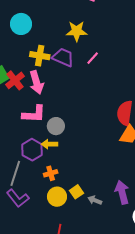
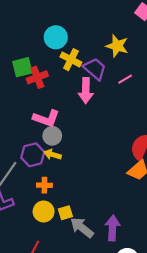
cyan circle: (21, 24) -> (56, 37), moved
pink arrow: (36, 82) -> (86, 91), moved
gray circle: (56, 126) -> (52, 136), moved
gray arrow: (95, 200) -> (82, 227), size x1.6

